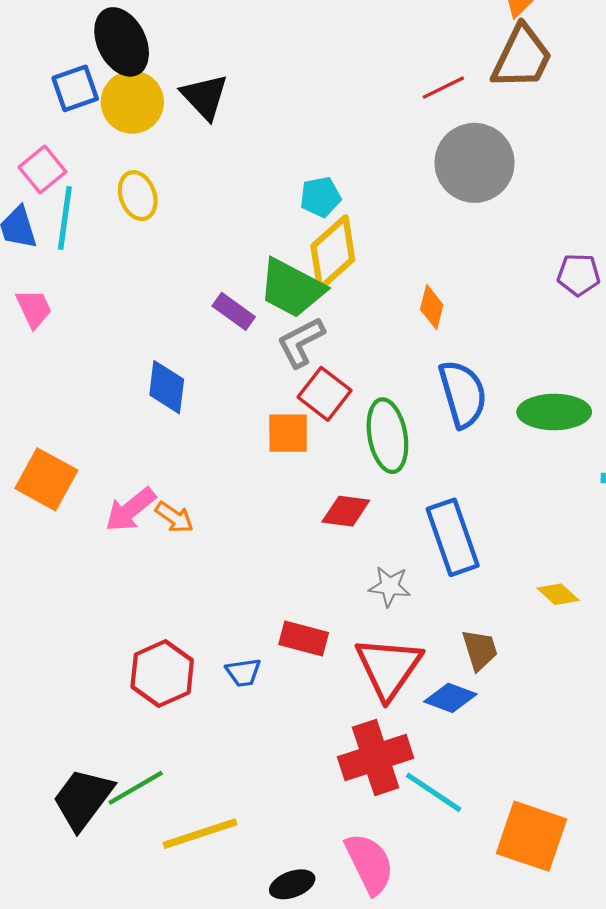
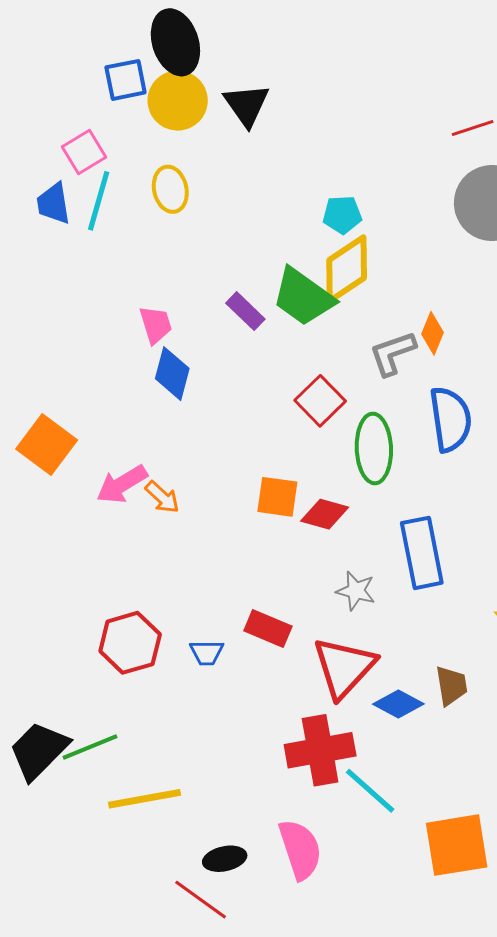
pink trapezoid: (34, 308) -> (156, 325), moved
gray L-shape: (301, 342) -> (393, 353), moved
orange square: (288, 433) -> (277, 497), moved
brown trapezoid: (480, 650) -> (451, 686), moved
orange square: (532, 836) -> (457, 845), turned -36

